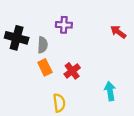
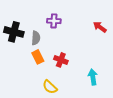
red cross: (72, 71) -> (61, 60), turned -32
yellow semicircle: (59, 103) -> (50, 87), turned 140

